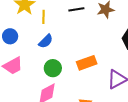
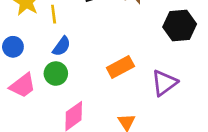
green circle: (53, 68) -> (56, 74), moved

